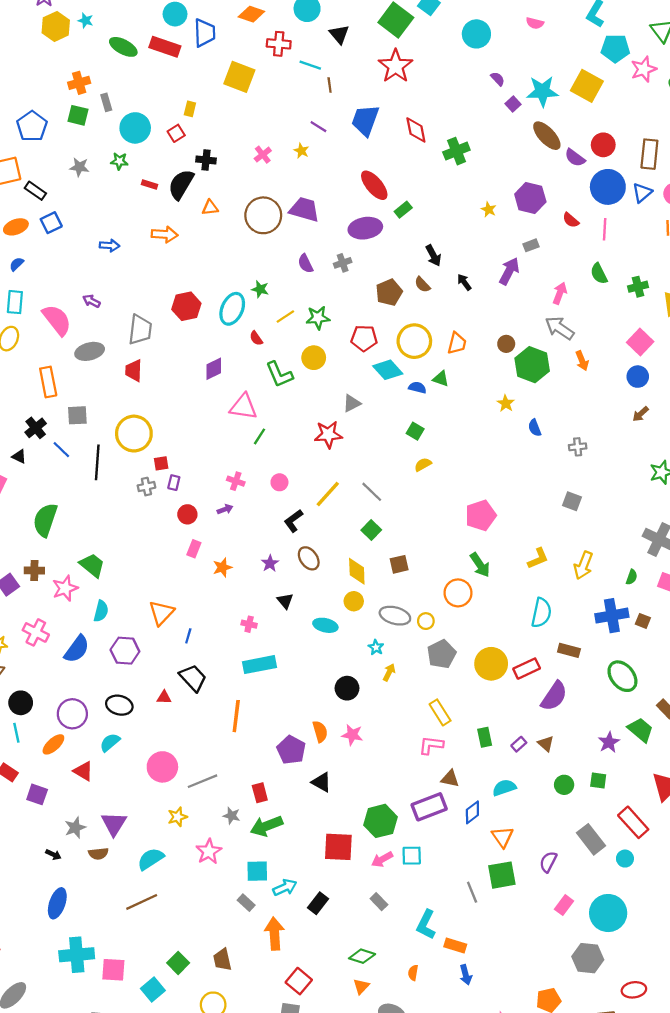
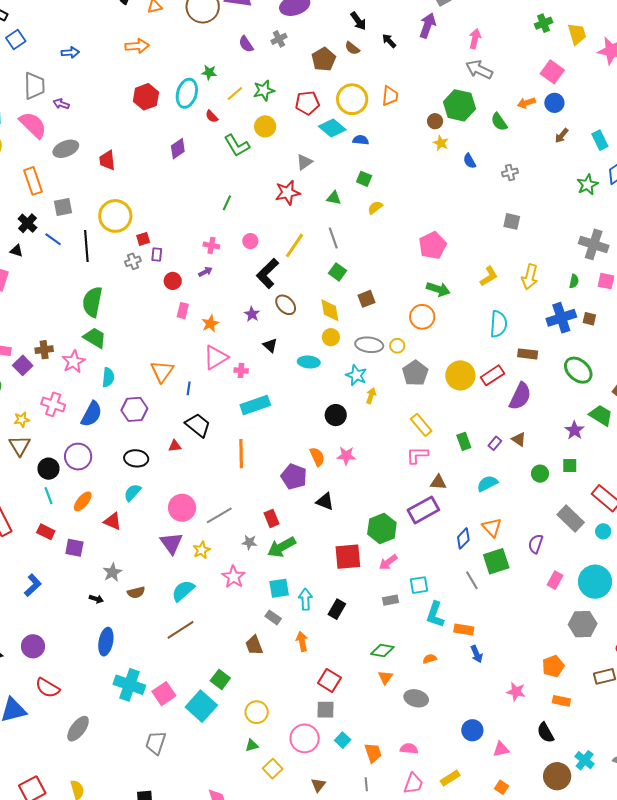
orange arrow: (165, 234) -> (137, 46), moved
green semicircle: (599, 274) -> (499, 122), moved
gray trapezoid: (140, 330) -> (34, 86), moved
brown circle: (506, 344) -> (435, 121), moved
orange arrow: (582, 361) -> (526, 103), moved, turned 102
green triangle: (441, 379) -> (334, 198), moved
pink triangle: (243, 407) -> (216, 357), moved, turned -32
gray line: (372, 492) -> (333, 238), turned 35
green semicircle: (45, 520) -> (92, 302), moved
black L-shape: (293, 521) -> (267, 273), size x1.4
green arrow: (480, 565) -> (438, 289), turned -30
cyan star: (376, 647) -> (356, 375), size x1.5
purple circle: (72, 714) -> (78, 457), moved
blue diamond: (472, 812) -> (463, 538), moved
purple triangle: (114, 824) -> (171, 543), moved
cyan square: (412, 856) -> (419, 585), moved
cyan arrow: (285, 887) -> (305, 599), turned -60
gray rectangle: (379, 902) -> (391, 600), turned -49
orange arrow: (274, 934) -> (302, 641), size x0.7
cyan cross: (77, 955) -> (129, 685), turned 32
brown trapezoid: (222, 960) -> (254, 645), moved
pink square: (113, 970) -> (164, 694), turned -30
orange semicircle: (413, 973) -> (430, 659), turned 72
cyan square: (153, 990) -> (201, 706), size x1.4

